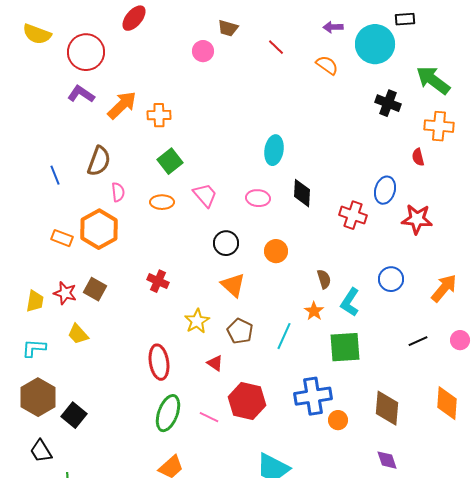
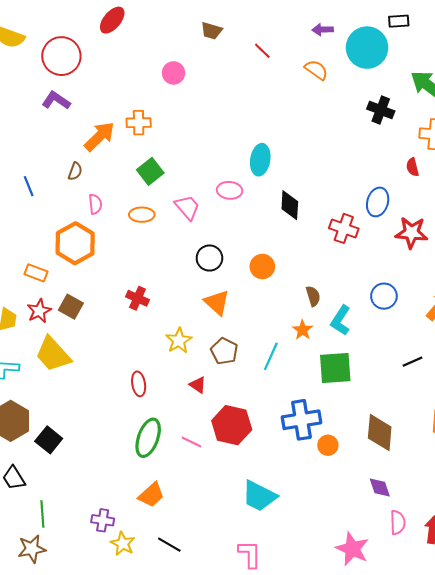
pink circle: (203, 51) -> (174, 73), moved
orange arrow: (122, 105) -> (99, 136), moved
brown semicircle: (99, 161) -> (75, 171), size x0.6
pink ellipse: (258, 198) -> (230, 190), moved
orange rectangle: (62, 238) -> (36, 273), moved
red star: (65, 293) -> (39, 311), turned 30
yellow trapezoid: (78, 334) -> (53, 354), size x1.6
red ellipse: (159, 362) -> (139, 384), size x0.7

